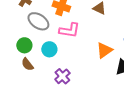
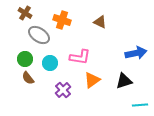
pink L-shape: (69, 30) -> (80, 57), moved
orange triangle: (104, 50) -> (92, 80), moved

